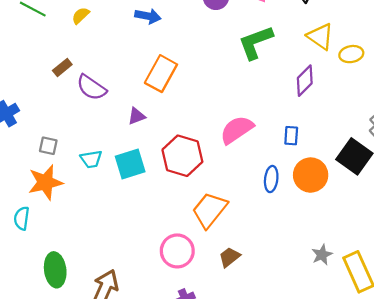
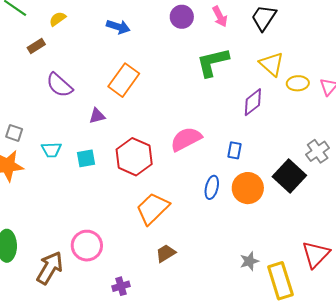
brown rectangle: (62, 68) -> (36, 46), moved
cyan square: (130, 164) -> (86, 158), size x0.7
pink circle: (177, 251) -> (87, 246), moved

